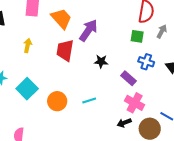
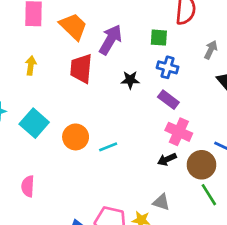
gray arrow: (162, 31) -> (211, 50), moved
green square: (137, 36) -> (159, 38), moved
blue cross: (146, 62) -> (168, 67), moved
cyan line: (89, 101) -> (108, 147), moved

